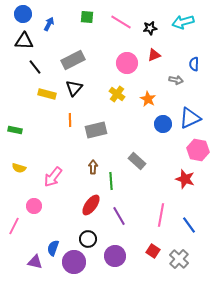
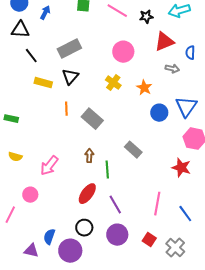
red triangle: (154, 55) -> (164, 42), moved, size x1.5
blue triangle: (190, 118) -> (186, 107), turned -30
gray rectangle: (96, 130) -> (92, 119), turned 55
purple circle: (115, 256) -> (117, 235), moved

